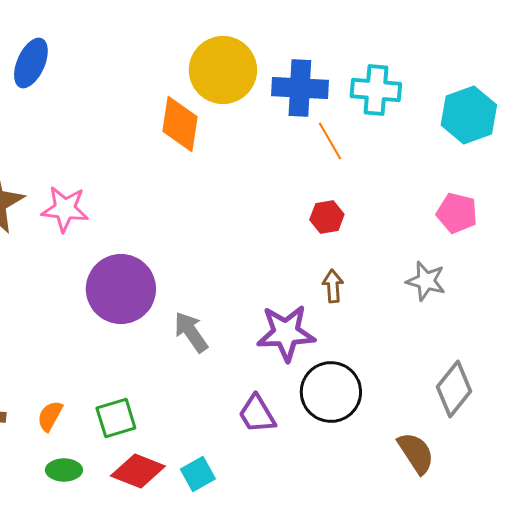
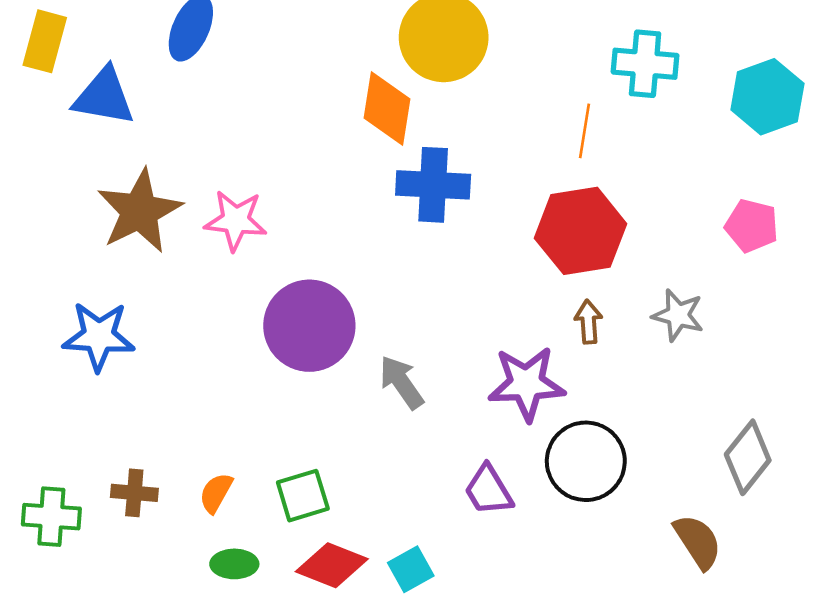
blue cross: (300, 88) -> (433, 185), moved
orange line: (330, 141) -> (584, 131), turned 39
red hexagon: (327, 217) -> (581, 231), size x2.0
gray star: (426, 281) -> (678, 315), moved

